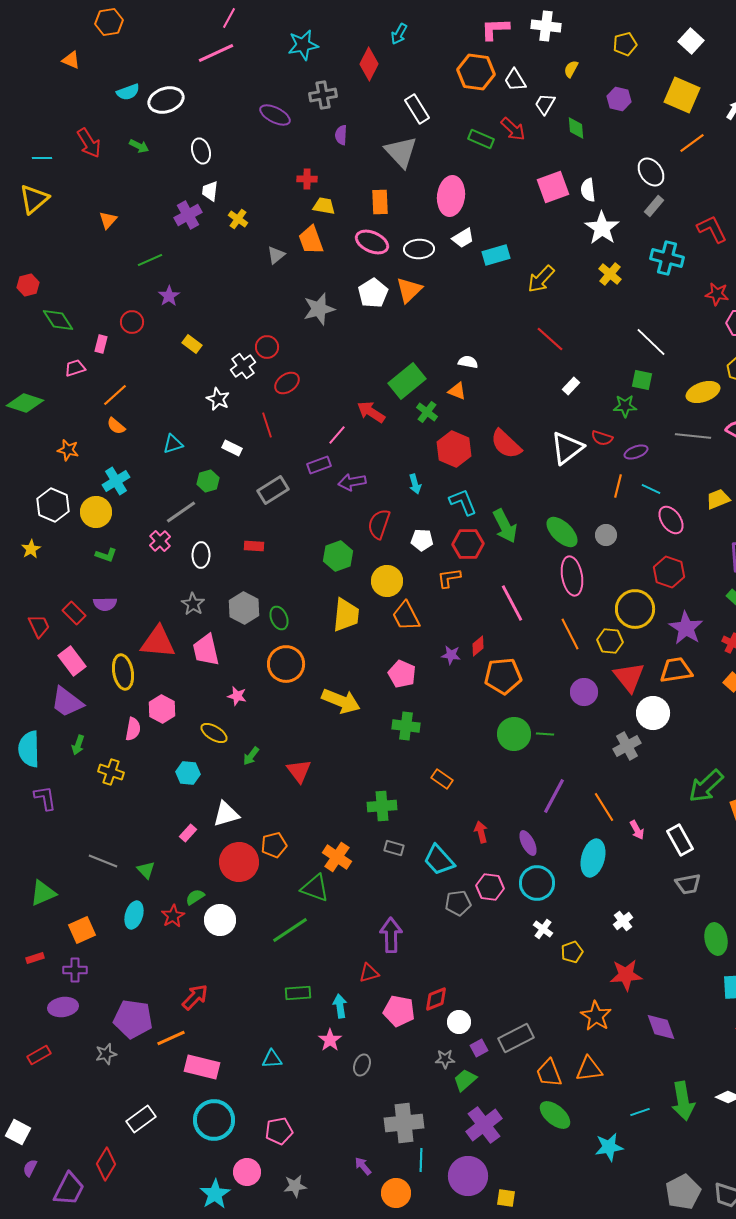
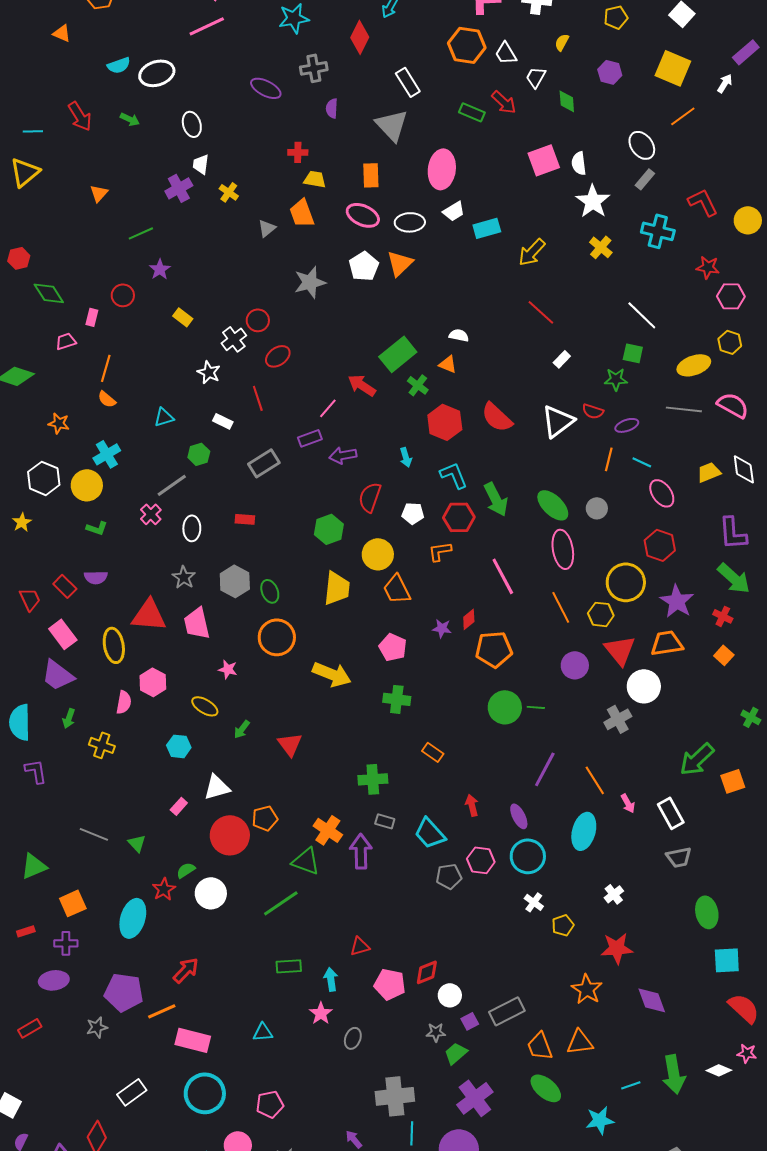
orange line: (115, 395) -> (106, 368), turned -32
cyan ellipse: (134, 915) -> (133, 918), moved, size x1.4
purple arrow: (391, 935) -> (361, 851), moved

